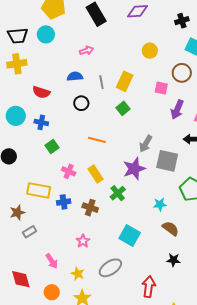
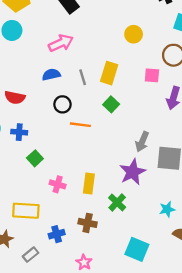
pink arrow: (86, 50) -> (61, 43), size x1.5
orange line: (97, 140) -> (80, 125), moved
yellow rectangle: (95, 174) -> (89, 184), turned 48
blue cross: (64, 202) -> (57, 234), moved
gray rectangle: (30, 232) -> (31, 255), moved

